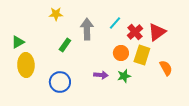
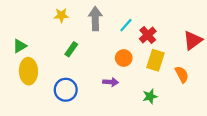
gray arrow: (87, 29) -> (95, 19), moved
red triangle: (157, 32) -> (193, 40), moved
orange circle: (121, 53) -> (124, 58), moved
green star: (124, 76) -> (150, 96), moved

